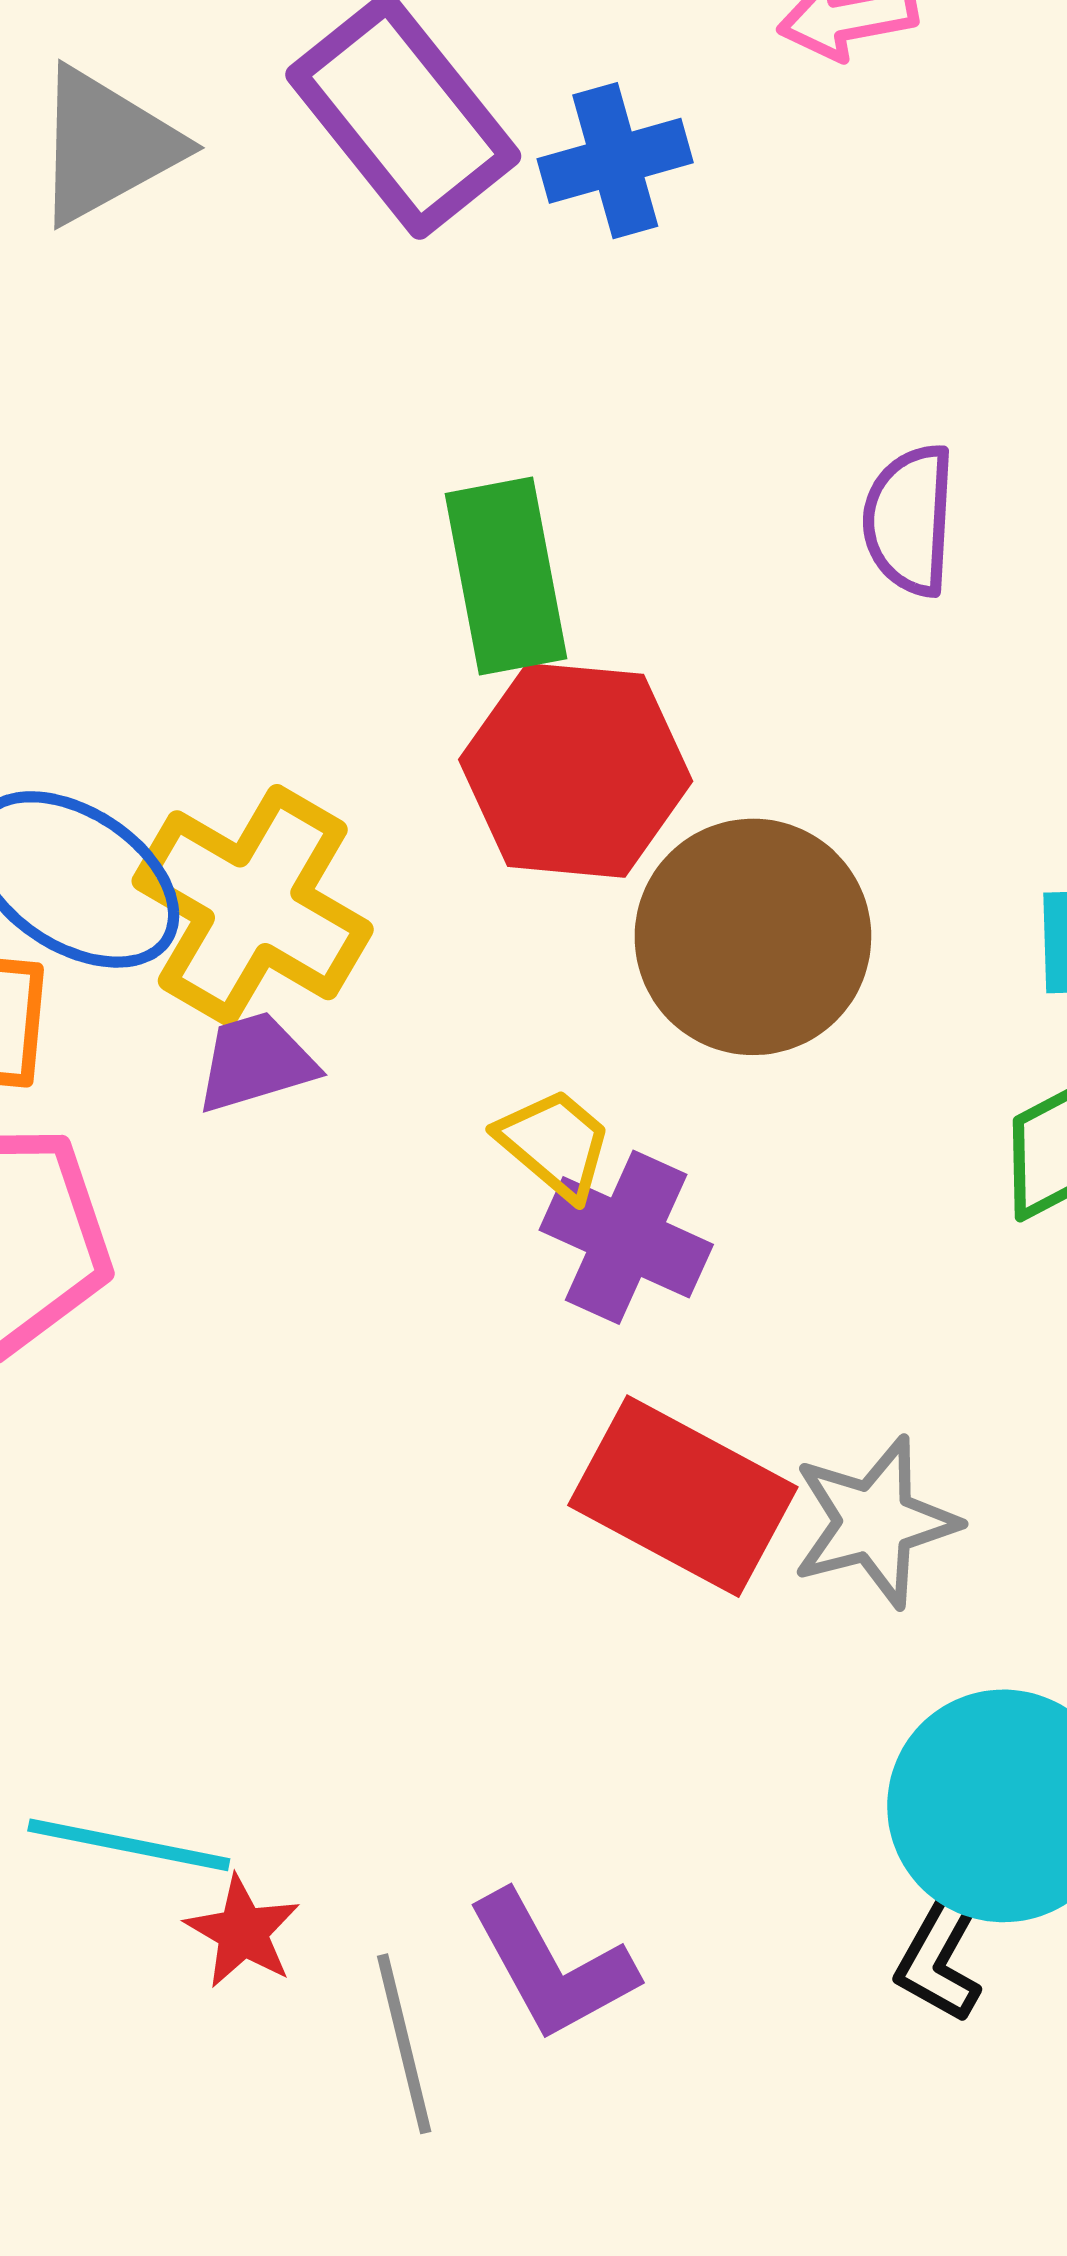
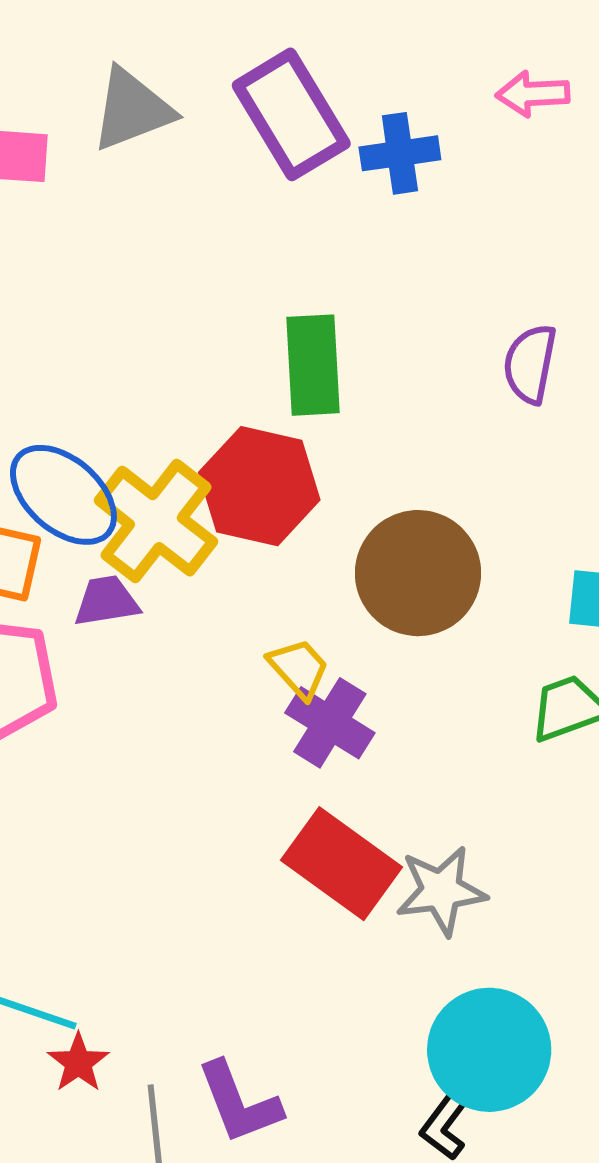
red hexagon: (576, 770) -> (259, 486), moved
purple trapezoid: (256, 1062) -> (106, 601), moved

